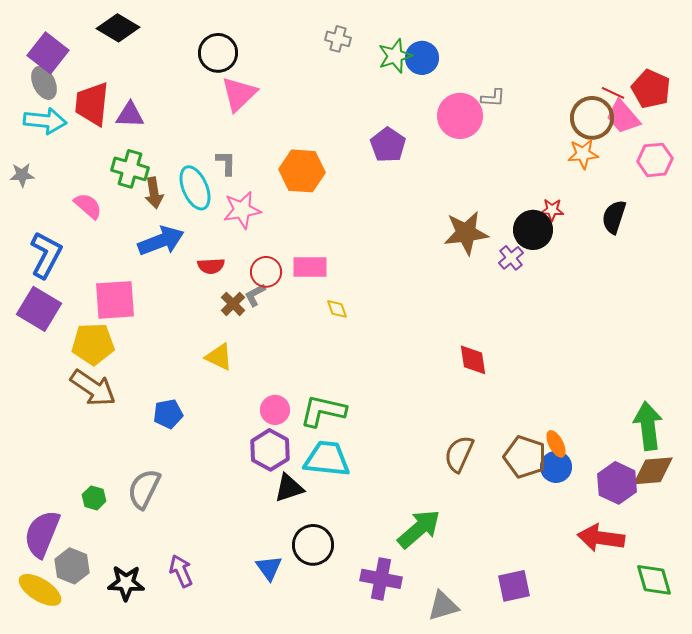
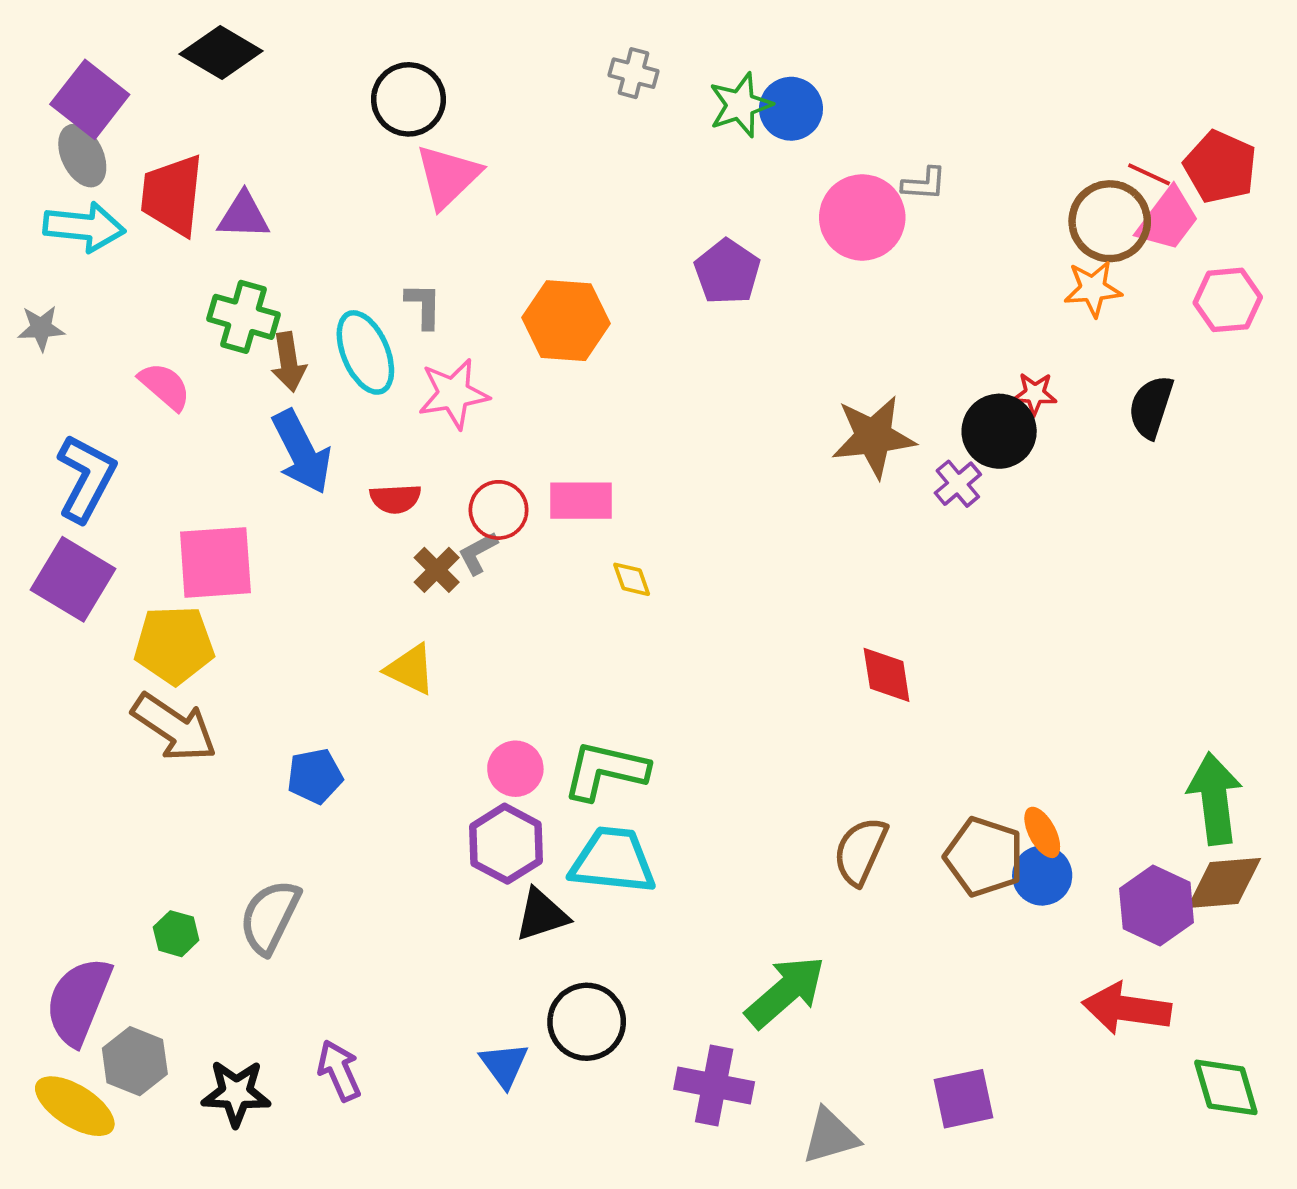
pink trapezoid: (623, 117) -> (1168, 219), turned -102
blue arrow: (161, 241) -> (302, 452), turned 84

